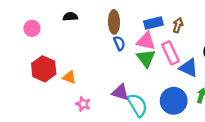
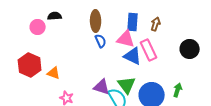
blue rectangle: (153, 23) -> (133, 22), turned -72
pink circle: (32, 28) -> (38, 27), moved
green triangle: (146, 58) -> (127, 85), moved
blue triangle: (189, 68) -> (133, 56), moved

